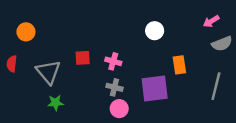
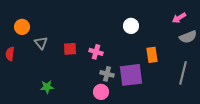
gray triangle: (48, 72) -> (41, 43), moved, size x0.6
gray cross: (114, 87) -> (107, 74), moved

